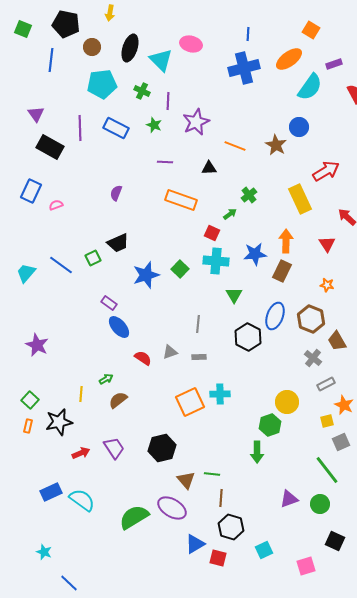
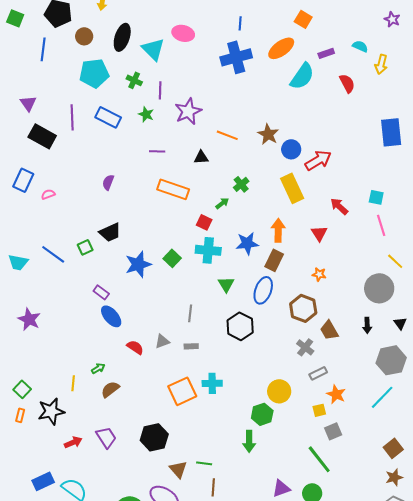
blue circle: (299, 127) -> (291, 149), moved
cyan trapezoid: (26, 273) -> (18, 262), turned -120
blue ellipse: (275, 316) -> (263, 290), moved
purple star: (37, 345) -> (29, 319), moved

